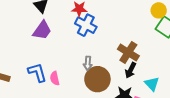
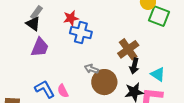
brown cross: (128, 52) -> (128, 49), turned 35
gray arrow: (88, 63) -> (91, 69), turned 120

